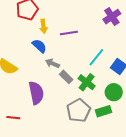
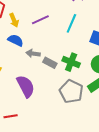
cyan line: (96, 57) -> (71, 23), moved

